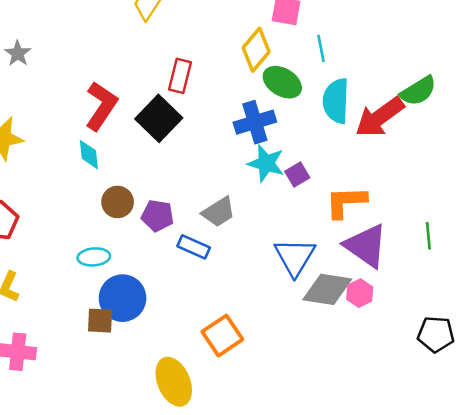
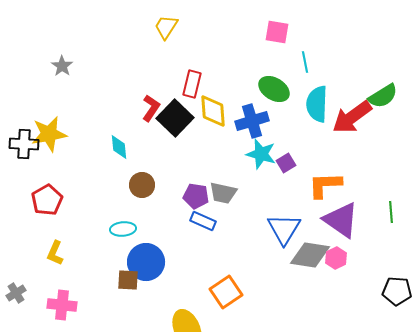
yellow diamond: (256, 50) -> (213, 111), moved, turned -44
red L-shape: (101, 106) -> (151, 108), moved, size x0.7
gray trapezoid: (219, 212) -> (223, 193), turned 44
purple pentagon: (157, 216) -> (196, 196), moved

